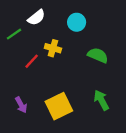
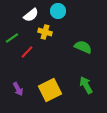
cyan circle: (77, 22) -> (58, 11), moved
green line: (14, 34) -> (12, 38), moved
yellow cross: (53, 48) -> (45, 32), moved

